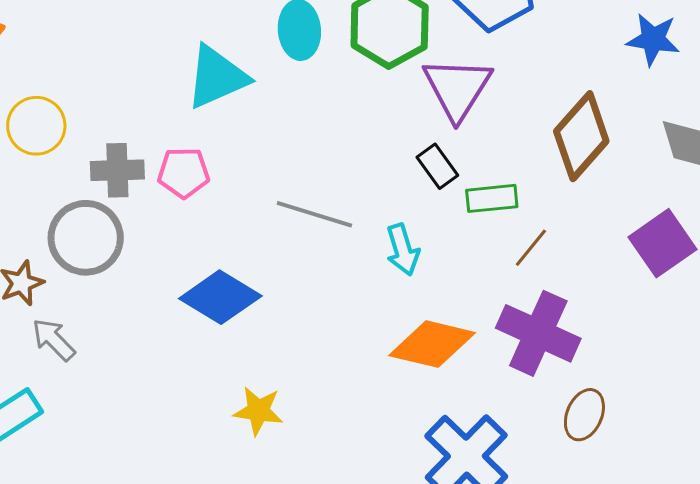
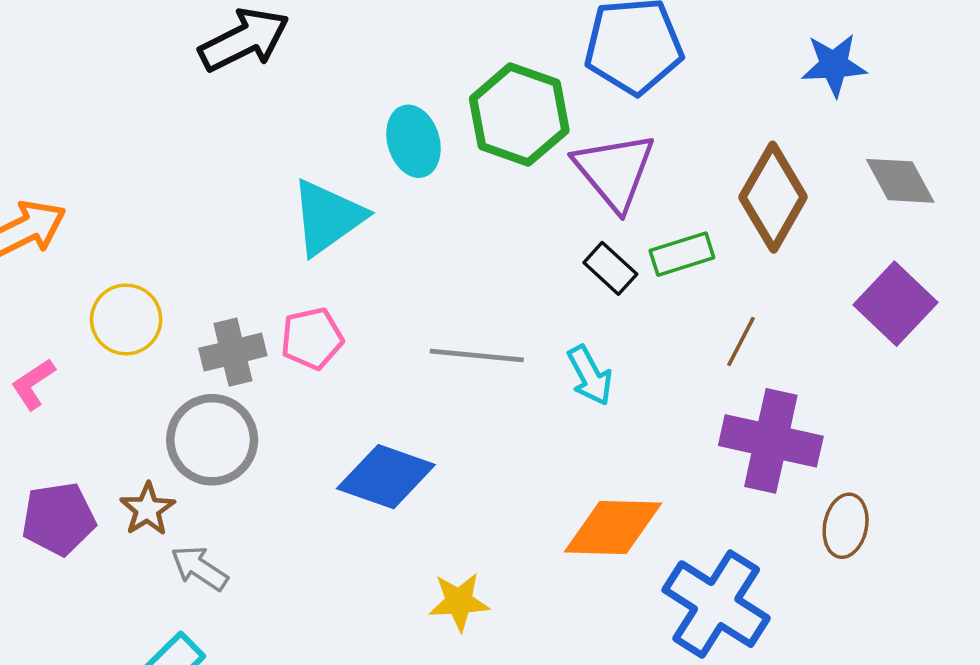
green rectangle: (492, 198) -> (682, 254), moved
orange diamond: (432, 344) -> (613, 527), moved

